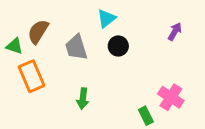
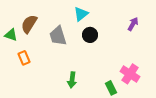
orange rectangle: (32, 76) -> (24, 58), size x0.6
green arrow: (83, 99) -> (72, 80), moved

